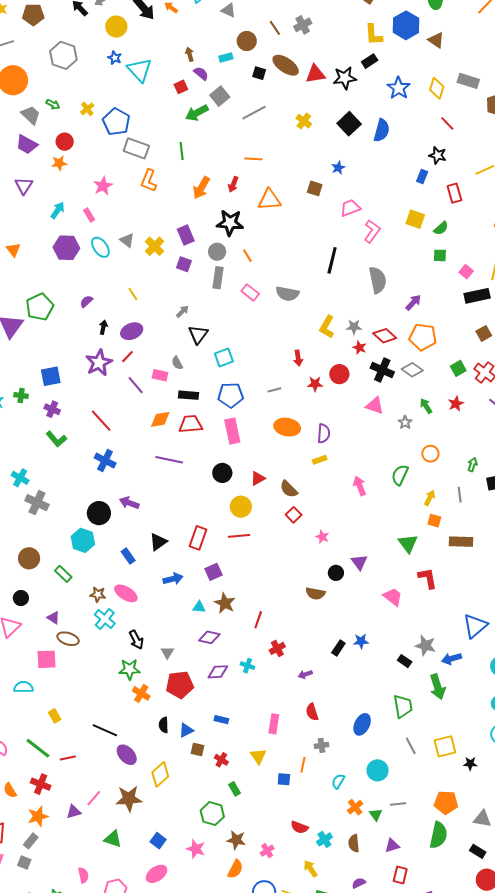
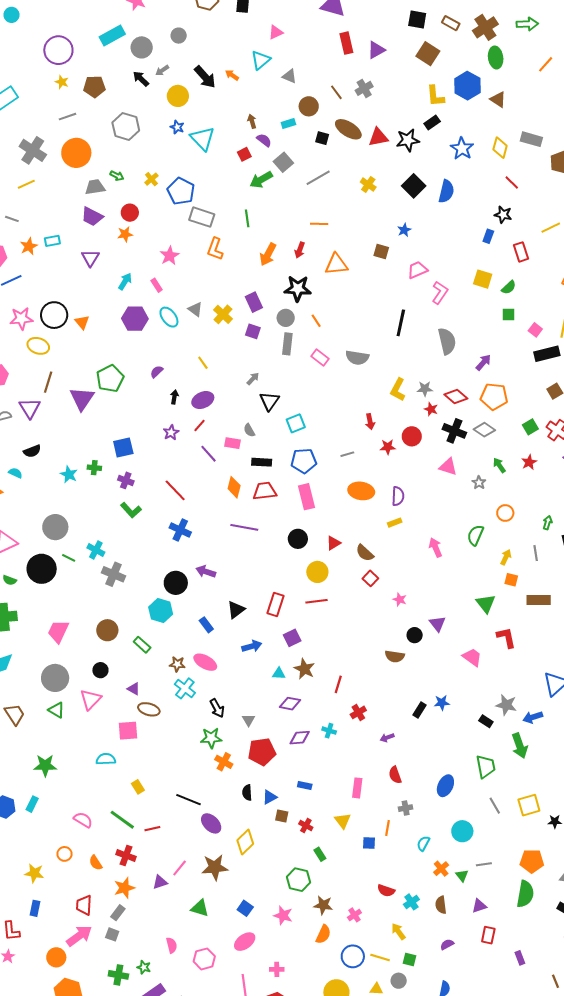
gray trapezoid: (31, 115) -> (95, 187), turned -50
purple star: (99, 363) -> (171, 432), size x0.6
orange diamond: (160, 419) -> (234, 487), turned -65

